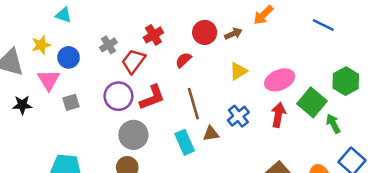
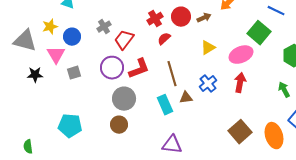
red cross: (153, 35) -> (155, 19), moved
green square: (312, 102) -> (259, 33), moved

